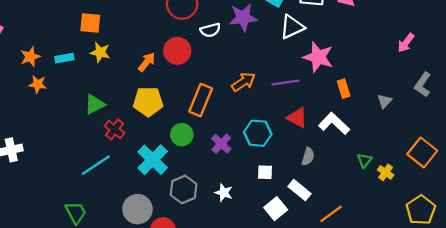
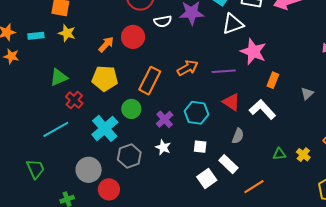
orange rectangle: (344, 89) -> (273, 80), turned 35
green triangle: (365, 160) -> (279, 154), moved, turned 40
white star: (224, 193) -> (163, 147), moved

